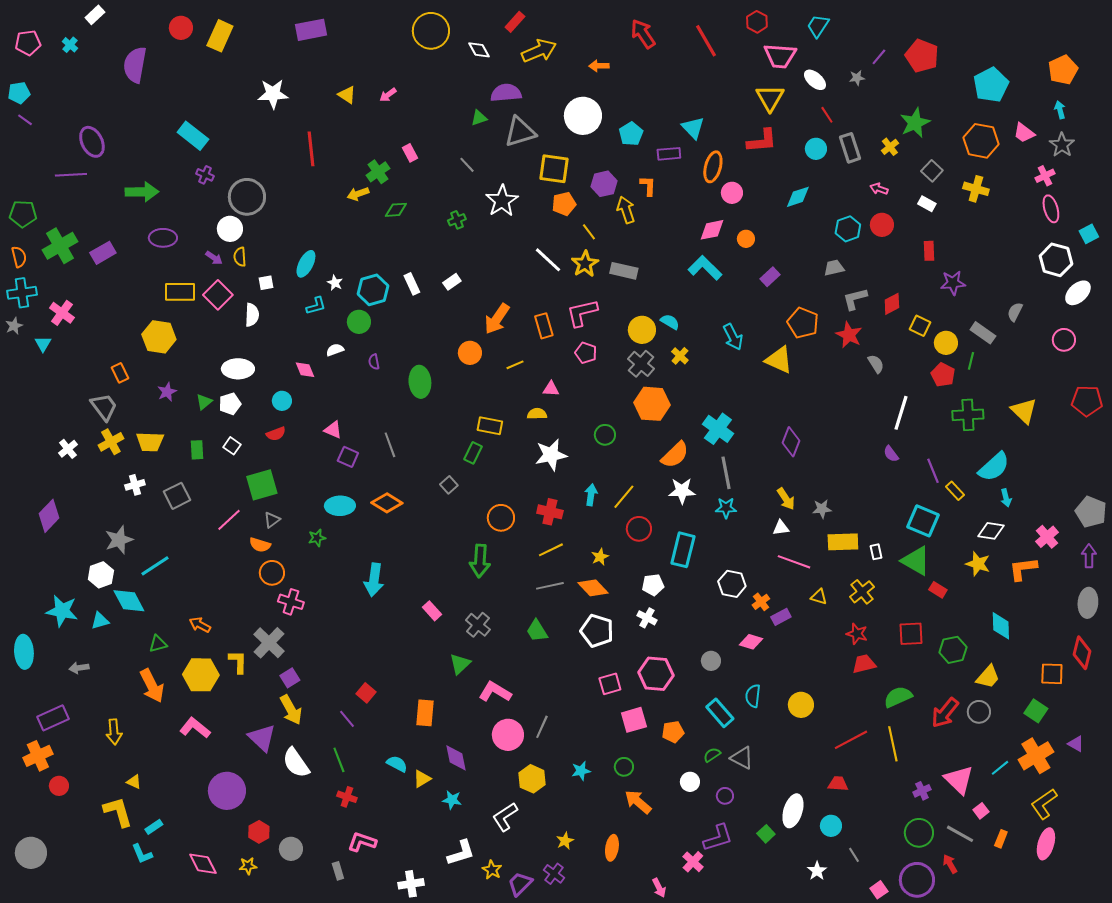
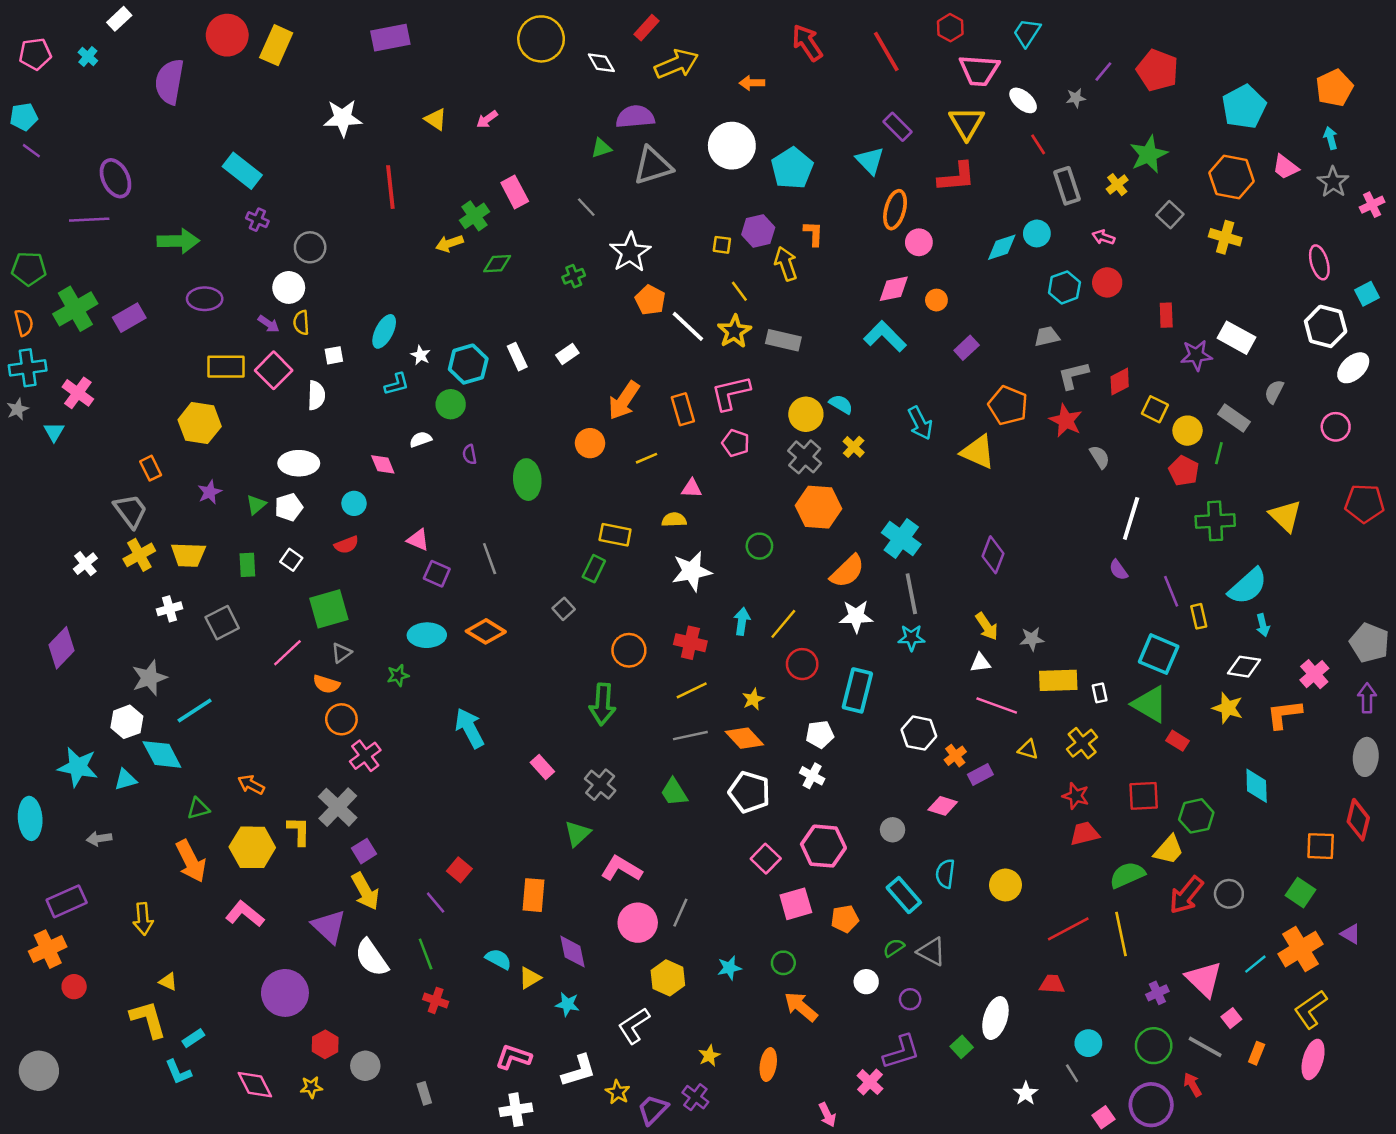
red circle: (181, 28) -> (227, 35), size x1.4
cyan pentagon: (631, 134) -> (792, 168), size x1.4
cyan circle: (816, 149) -> (1037, 233), moved
pink rectangle: (410, 153) -> (515, 192), size x1.4
purple rectangle: (669, 154) -> (898, 127), moved, turned 50
yellow square: (554, 169) -> (722, 245), moved, size x0.5
pink cross: (1045, 176) -> (1372, 205), moved
gray circle: (247, 197) -> (310, 247), size x0.7
orange pentagon: (564, 204) -> (650, 300), moved, turned -30
white rectangle: (927, 204) -> (1236, 338), moved, size x1.6
yellow rectangle: (955, 491) -> (1199, 616), turned 30
cyan arrow: (374, 580) -> (469, 728), turned 144
pink cross: (291, 602) -> (365, 756), turned 35
yellow trapezoid: (988, 677) -> (1169, 850), moved
pink square: (610, 684) -> (766, 859), turned -30
cyan circle: (831, 826) -> (1088, 1043), moved
pink L-shape: (362, 842) -> (513, 1057), moved

